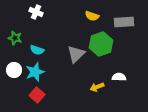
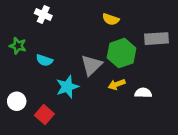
gray rectangle: (124, 22) -> (156, 39), moved
white circle: (14, 70) -> (17, 101), moved
cyan star: (35, 72) -> (67, 87), moved
yellow arrow: (97, 87) -> (117, 84), moved

